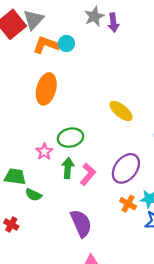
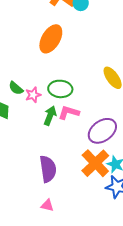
pink L-shape: (88, 174) -> (69, 112), moved, turned -130
green semicircle: (33, 195) -> (16, 88), moved
orange cross: (128, 204) -> (95, 163), size x1.8

